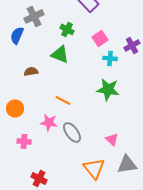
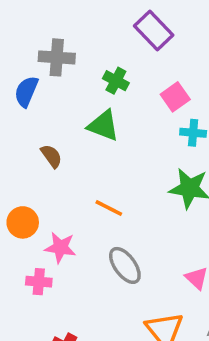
gray cross: (34, 16) -> (57, 57), turned 30
brown semicircle: (31, 71) -> (51, 156), turned 64
pink star: (49, 122) -> (60, 248), moved

